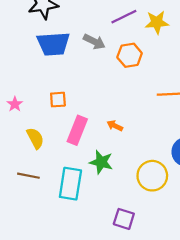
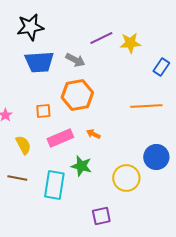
orange hexagon: (130, 55) -> (77, 95), moved, size x1.4
pink rectangle: (77, 130) -> (60, 138), turned 45
purple square: (124, 219) -> (101, 216), turned -30

